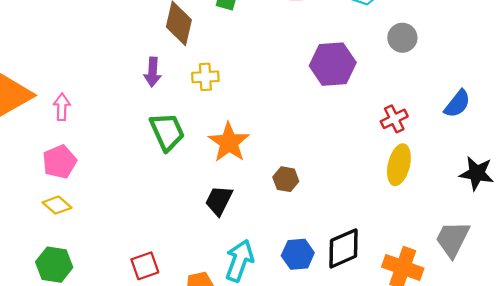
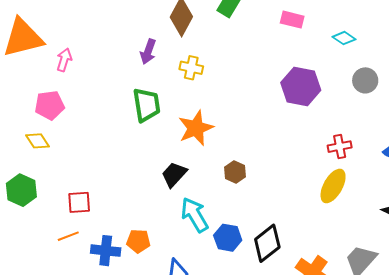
black diamond: (343, 248) -> (267, 243), turned -30
cyan arrow: (239, 261) -> (195, 215), moved, turned -66
red square: (145, 266) -> (79, 202), moved

